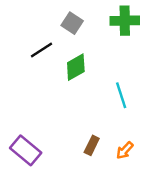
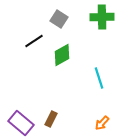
brown rectangle: (92, 145) -> (51, 119), moved

